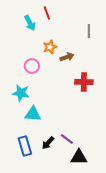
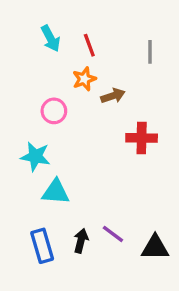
red line: (47, 13) -> (89, 45), moved
black arrow: (48, 143) -> (81, 241), turned 152
black triangle: (79, 157) -> (155, 247), moved

